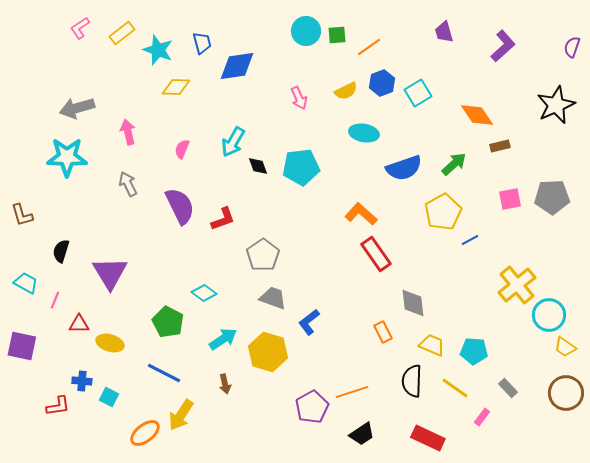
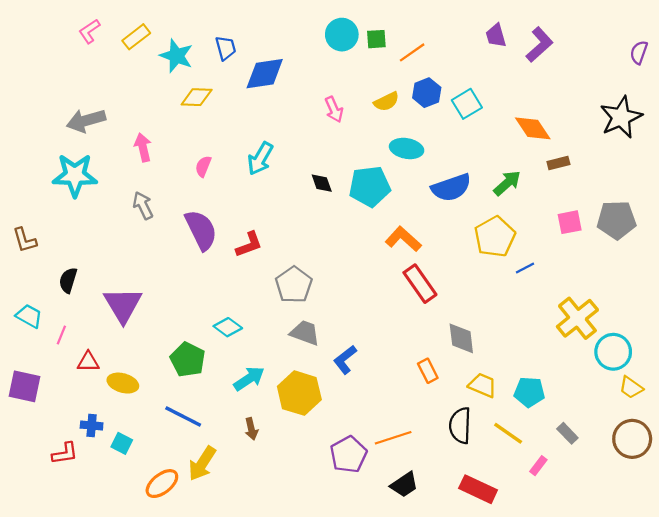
purple L-shape: (503, 46) -> (539, 45), moved
black diamond: (258, 166) -> (322, 183), moved
cyan pentagon: (301, 167) -> (370, 186), moved

